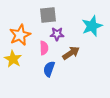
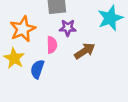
blue semicircle: (49, 69) -> (37, 69), moved

